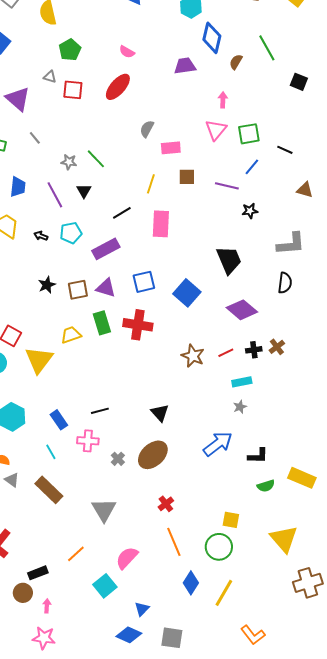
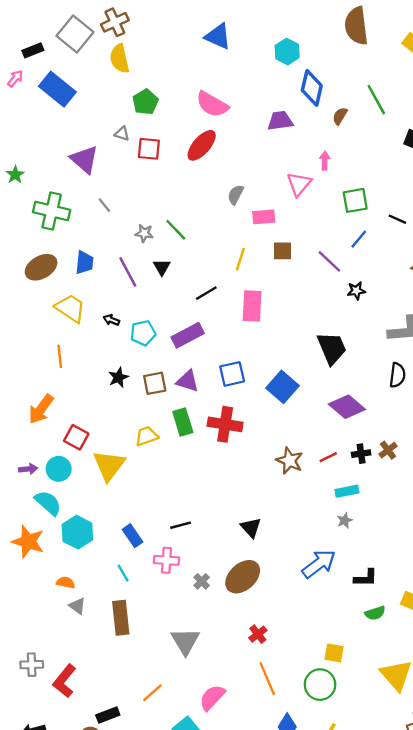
pink semicircle: (127, 52) -> (212, 104), size x1.8
pink triangle: (216, 130) -> (299, 184), moved
purple line: (227, 186) -> (329, 261), turned 30
cyan pentagon: (71, 233) -> (143, 333), moved
brown rectangle: (49, 490) -> (121, 618), turned 40

